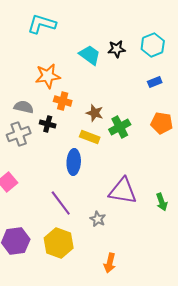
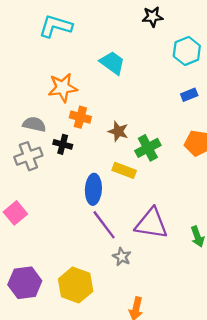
black star: (117, 49) -> (153, 17), moved
yellow rectangle: (90, 137) -> (124, 170), moved
purple line: (61, 203) -> (104, 225), moved

